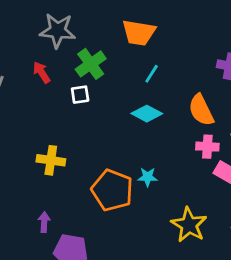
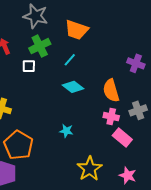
gray star: (58, 31) -> (35, 16), moved
cyan line: (152, 74) -> (70, 60), moved
orange pentagon: (112, 190) -> (18, 145), moved

